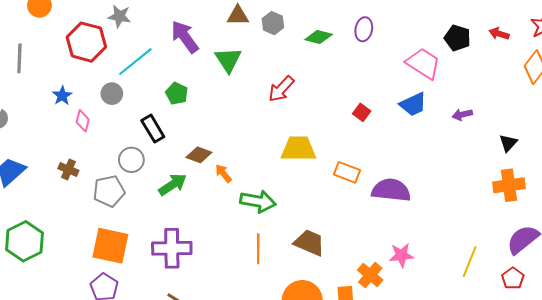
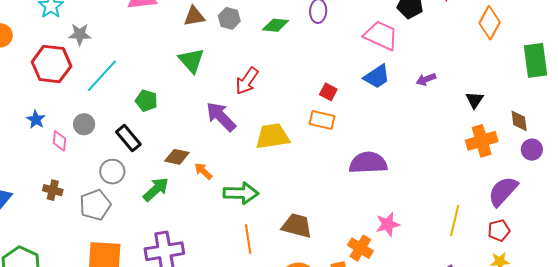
purple arrow: (185, 37) -> (221, 117), moved
gray circle: (112, 94) -> (84, 124), moved
orange rectangle: (347, 172) -> (322, 120), moved
red pentagon: (513, 278) -> (499, 230), turned 30

